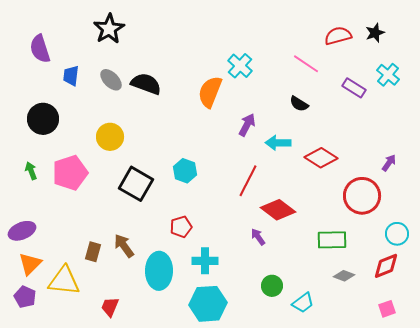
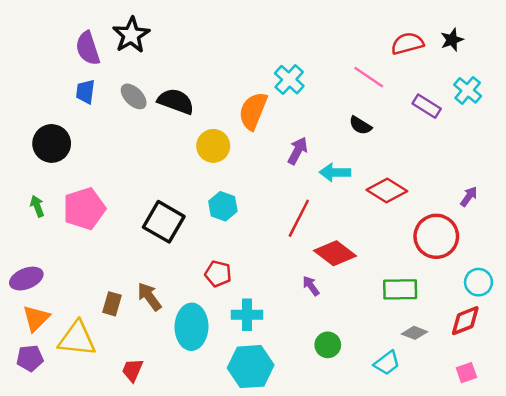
purple semicircle: (40, 49) -> (88, 48), moved
yellow circle: (110, 137) -> (213, 146), moved
red pentagon: (181, 227) -> (218, 274), turned 30
purple pentagon: (25, 297) -> (30, 358), turned -30
cyan trapezoid: (303, 303) -> (387, 363), moved

